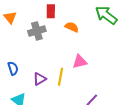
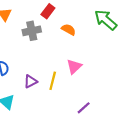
red rectangle: (51, 11) -> (48, 11), turned 32
pink triangle: (80, 62) -> (74, 67), turned -35

